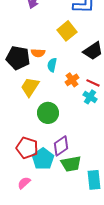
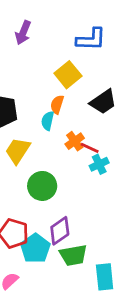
orange semicircle: (38, 53) -> (57, 105), moved, turned 104
red line: (93, 83) -> (90, 148), moved
cyan cross: (90, 97) -> (99, 164), turned 32

